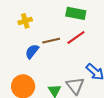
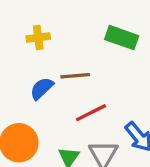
red line: (76, 37) -> (91, 113), moved

